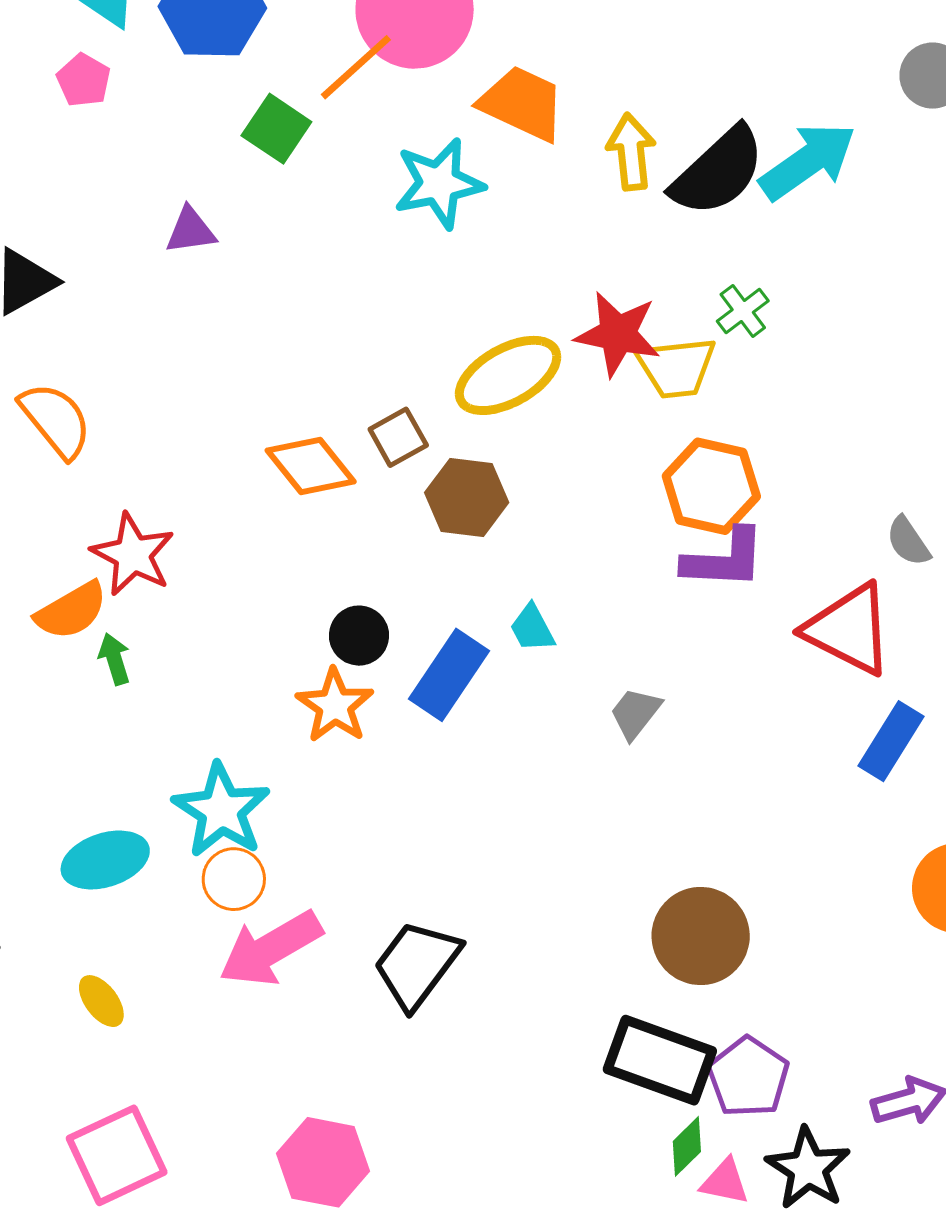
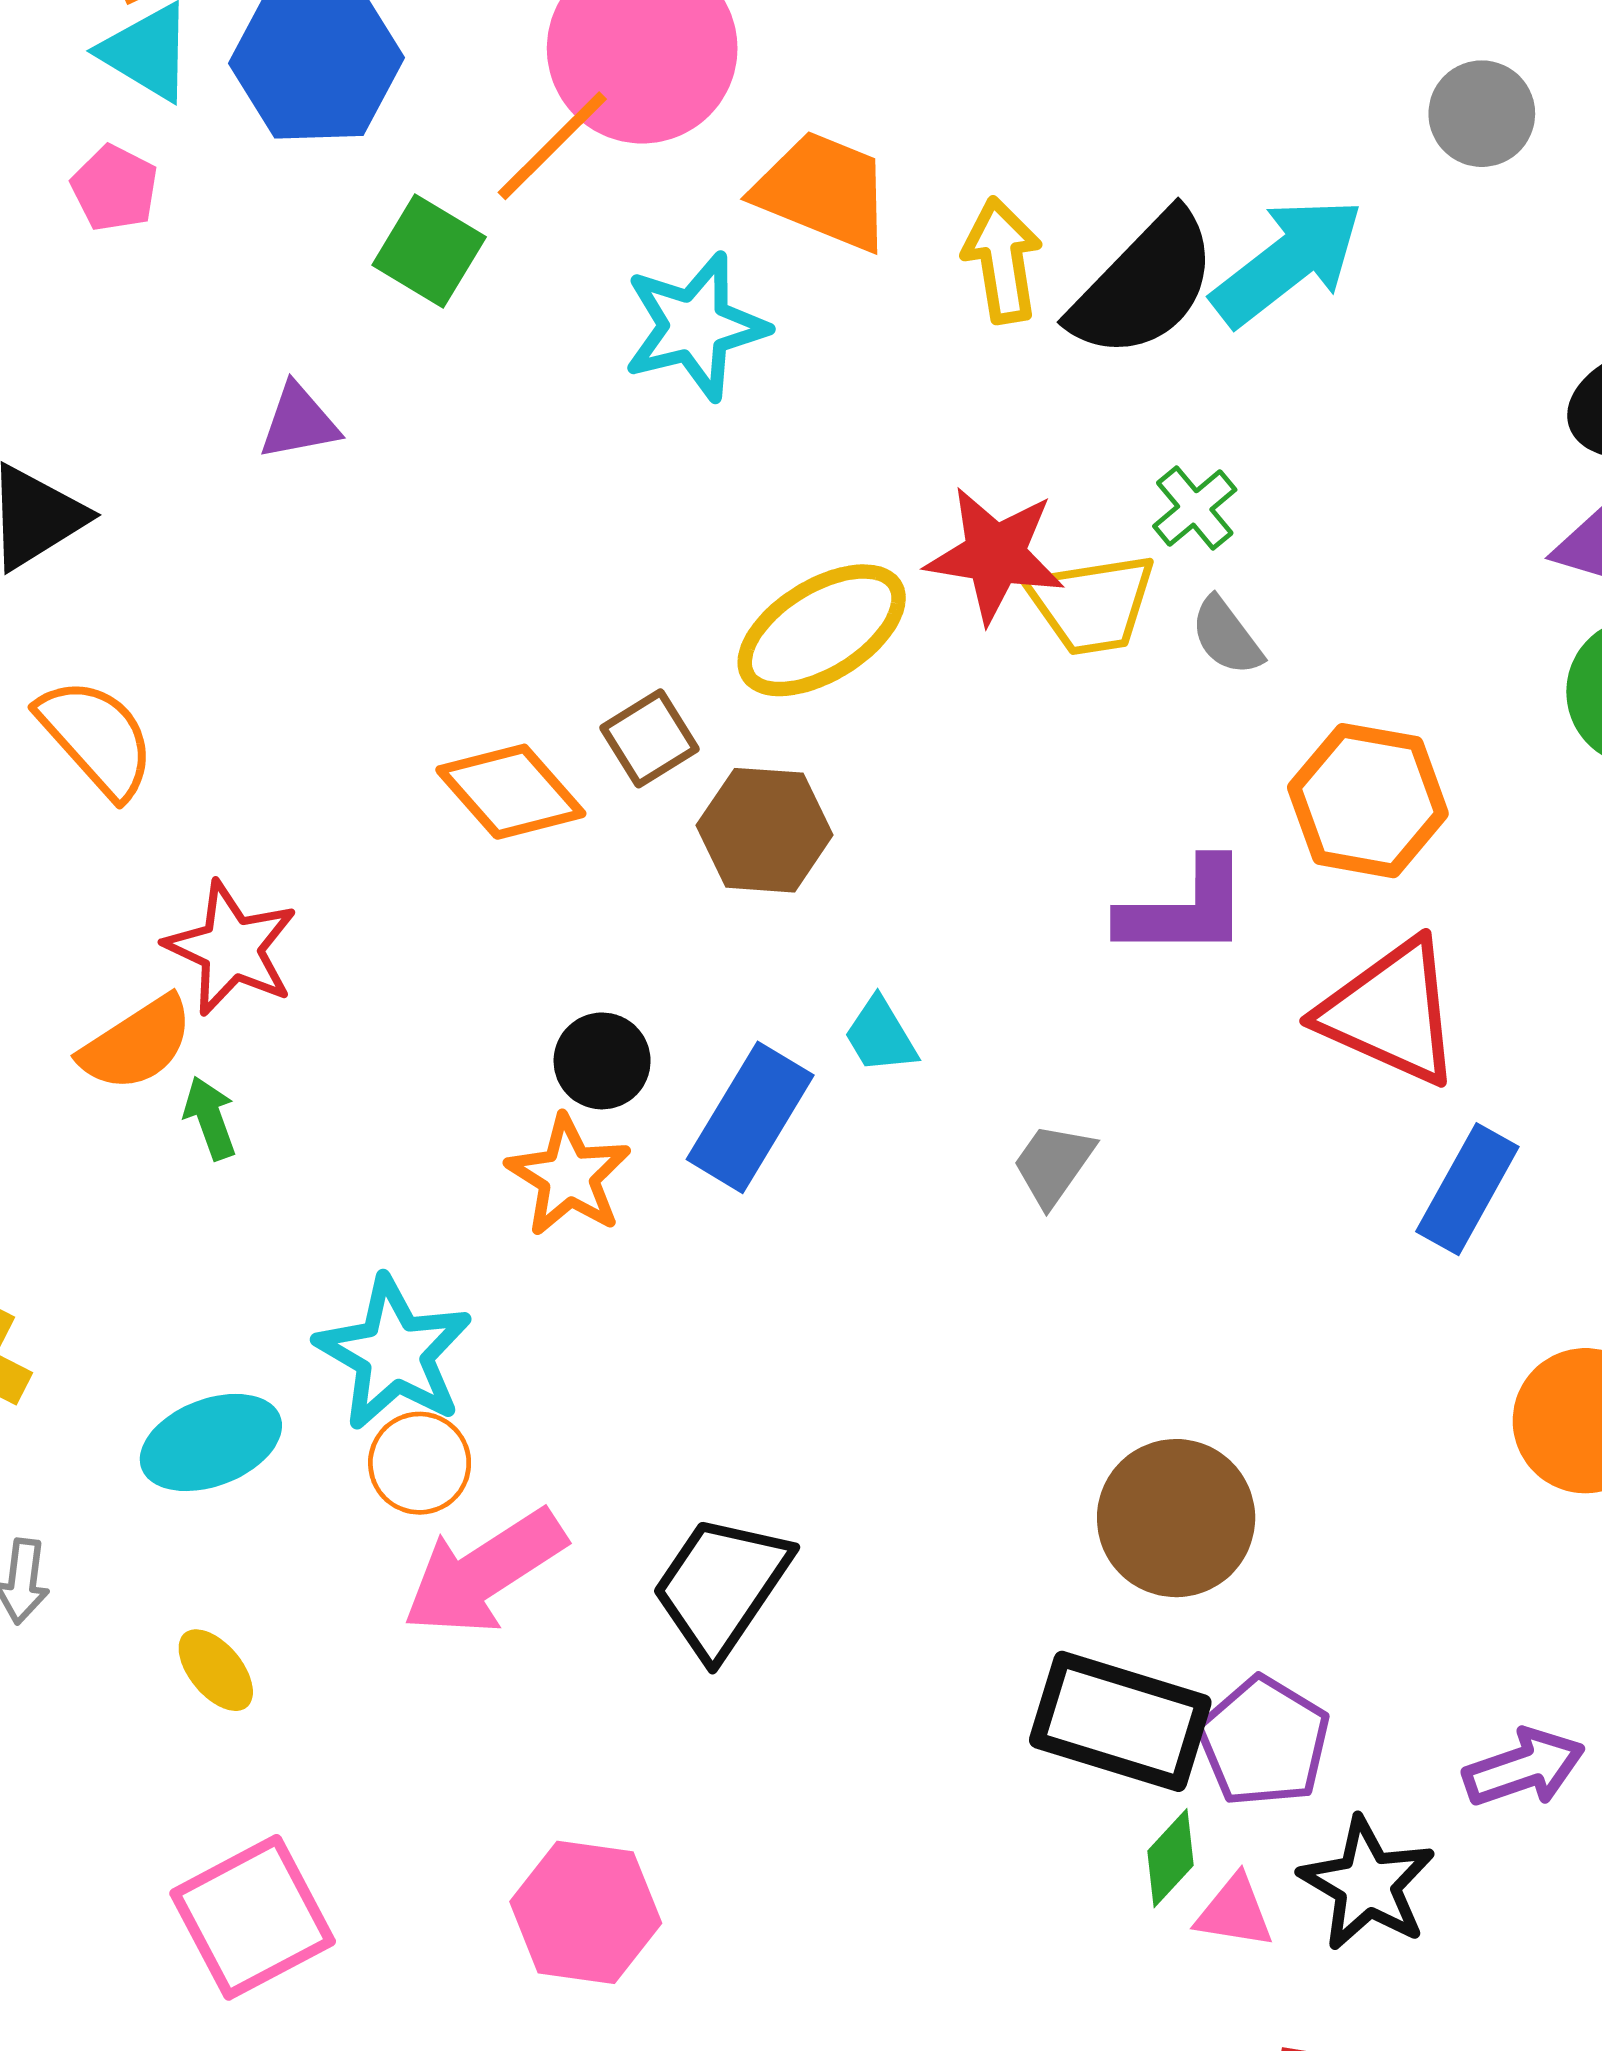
orange hexagon: (711, 486) -> (1368, 801), moved
gray semicircle: (908, 541) -> (1226, 636), moved

